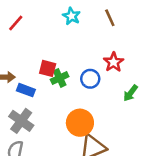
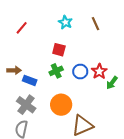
red star: (114, 62) -> (99, 71), moved
red square: (48, 68) -> (59, 50), moved
orange circle: (80, 123) -> (61, 105), moved

